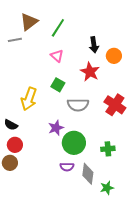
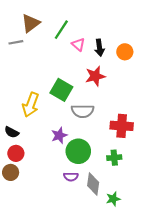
pink triangle: (57, 56) -> (78, 44), moved
orange circle: (114, 56) -> (125, 52), moved
red star: (90, 72) -> (95, 76), turned 30
green square: (58, 85) -> (61, 90), size x1.5
red cross: (115, 105) -> (122, 126), moved, turned -30

